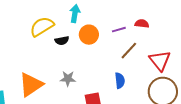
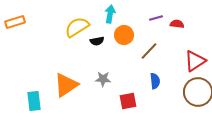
purple line: (119, 30) -> (156, 18), moved
brown line: (129, 51) -> (149, 51), moved
red triangle: (160, 61) -> (195, 61), turned 35

